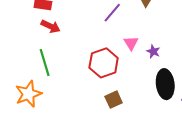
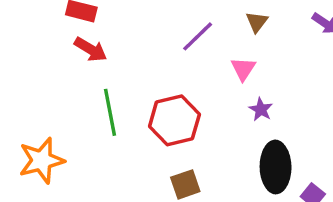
pink triangle: (131, 43) -> (243, 69), moved
green line: (45, 62) -> (110, 112), moved

